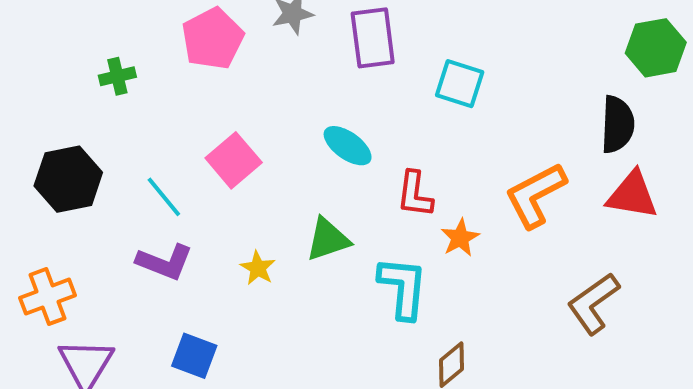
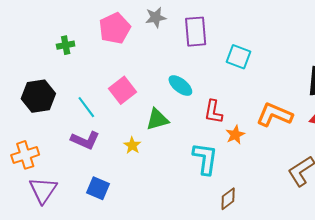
orange L-shape: (535, 195) -> (274, 115), turned 48
green triangle: (328, 239) -> (157, 119), moved

